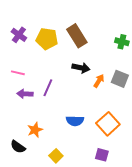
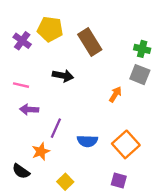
yellow pentagon: (47, 39) -> (50, 29), moved
black arrow: (81, 68) -> (63, 76), moved
gray square: (120, 79) -> (140, 75), moved
purple line: (48, 88) -> (56, 128), moved

